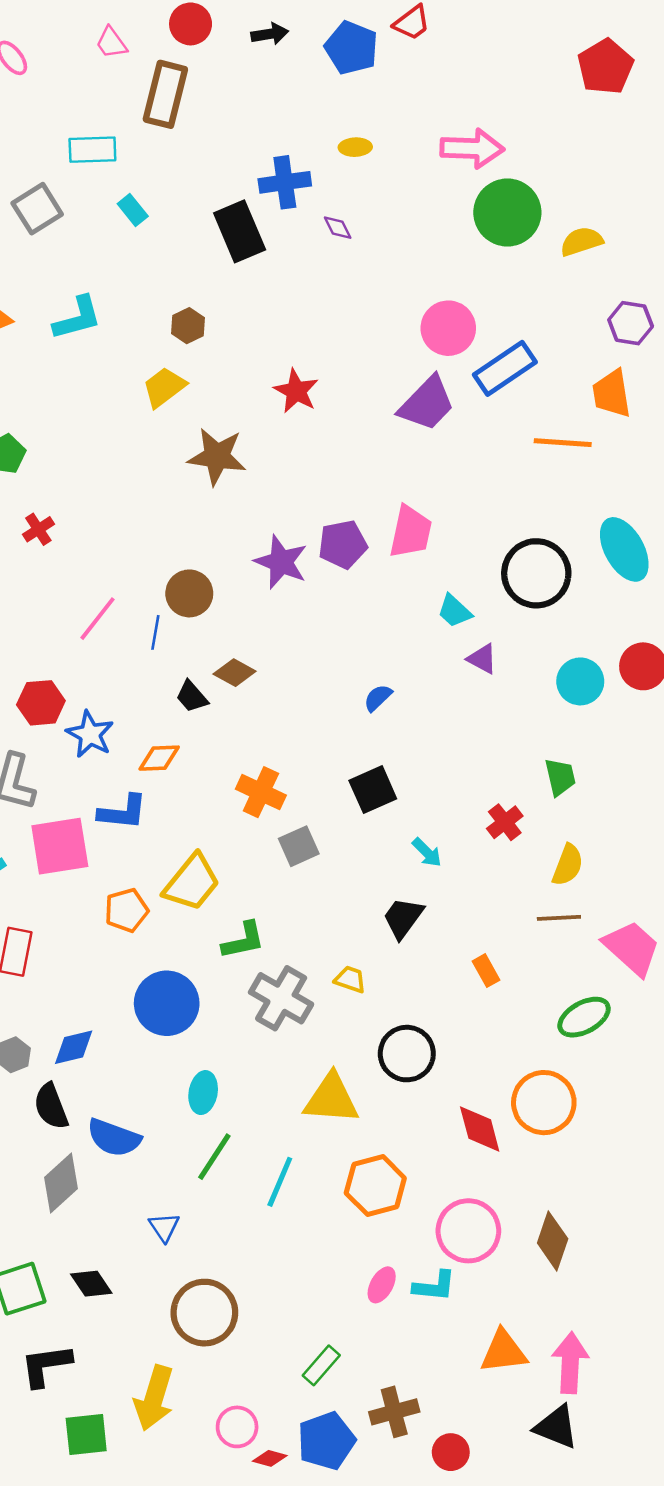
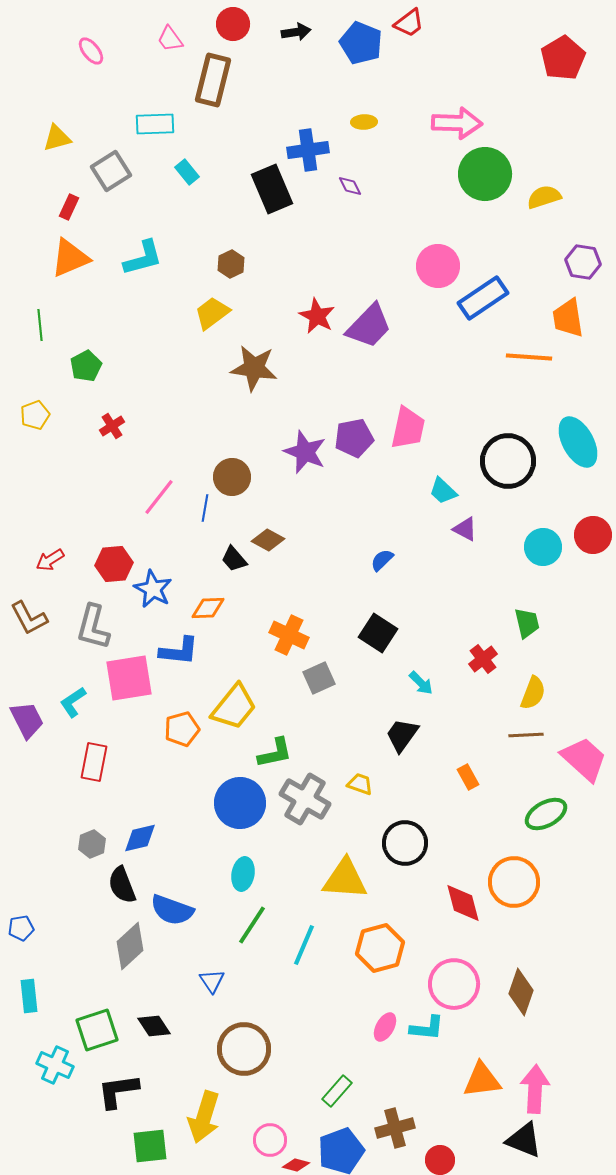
purple trapezoid: (427, 404) -> (369, 326), moved
black square: (373, 790) -> (378, 633), turned -33
blue circle: (167, 1003) -> (240, 803), moved

